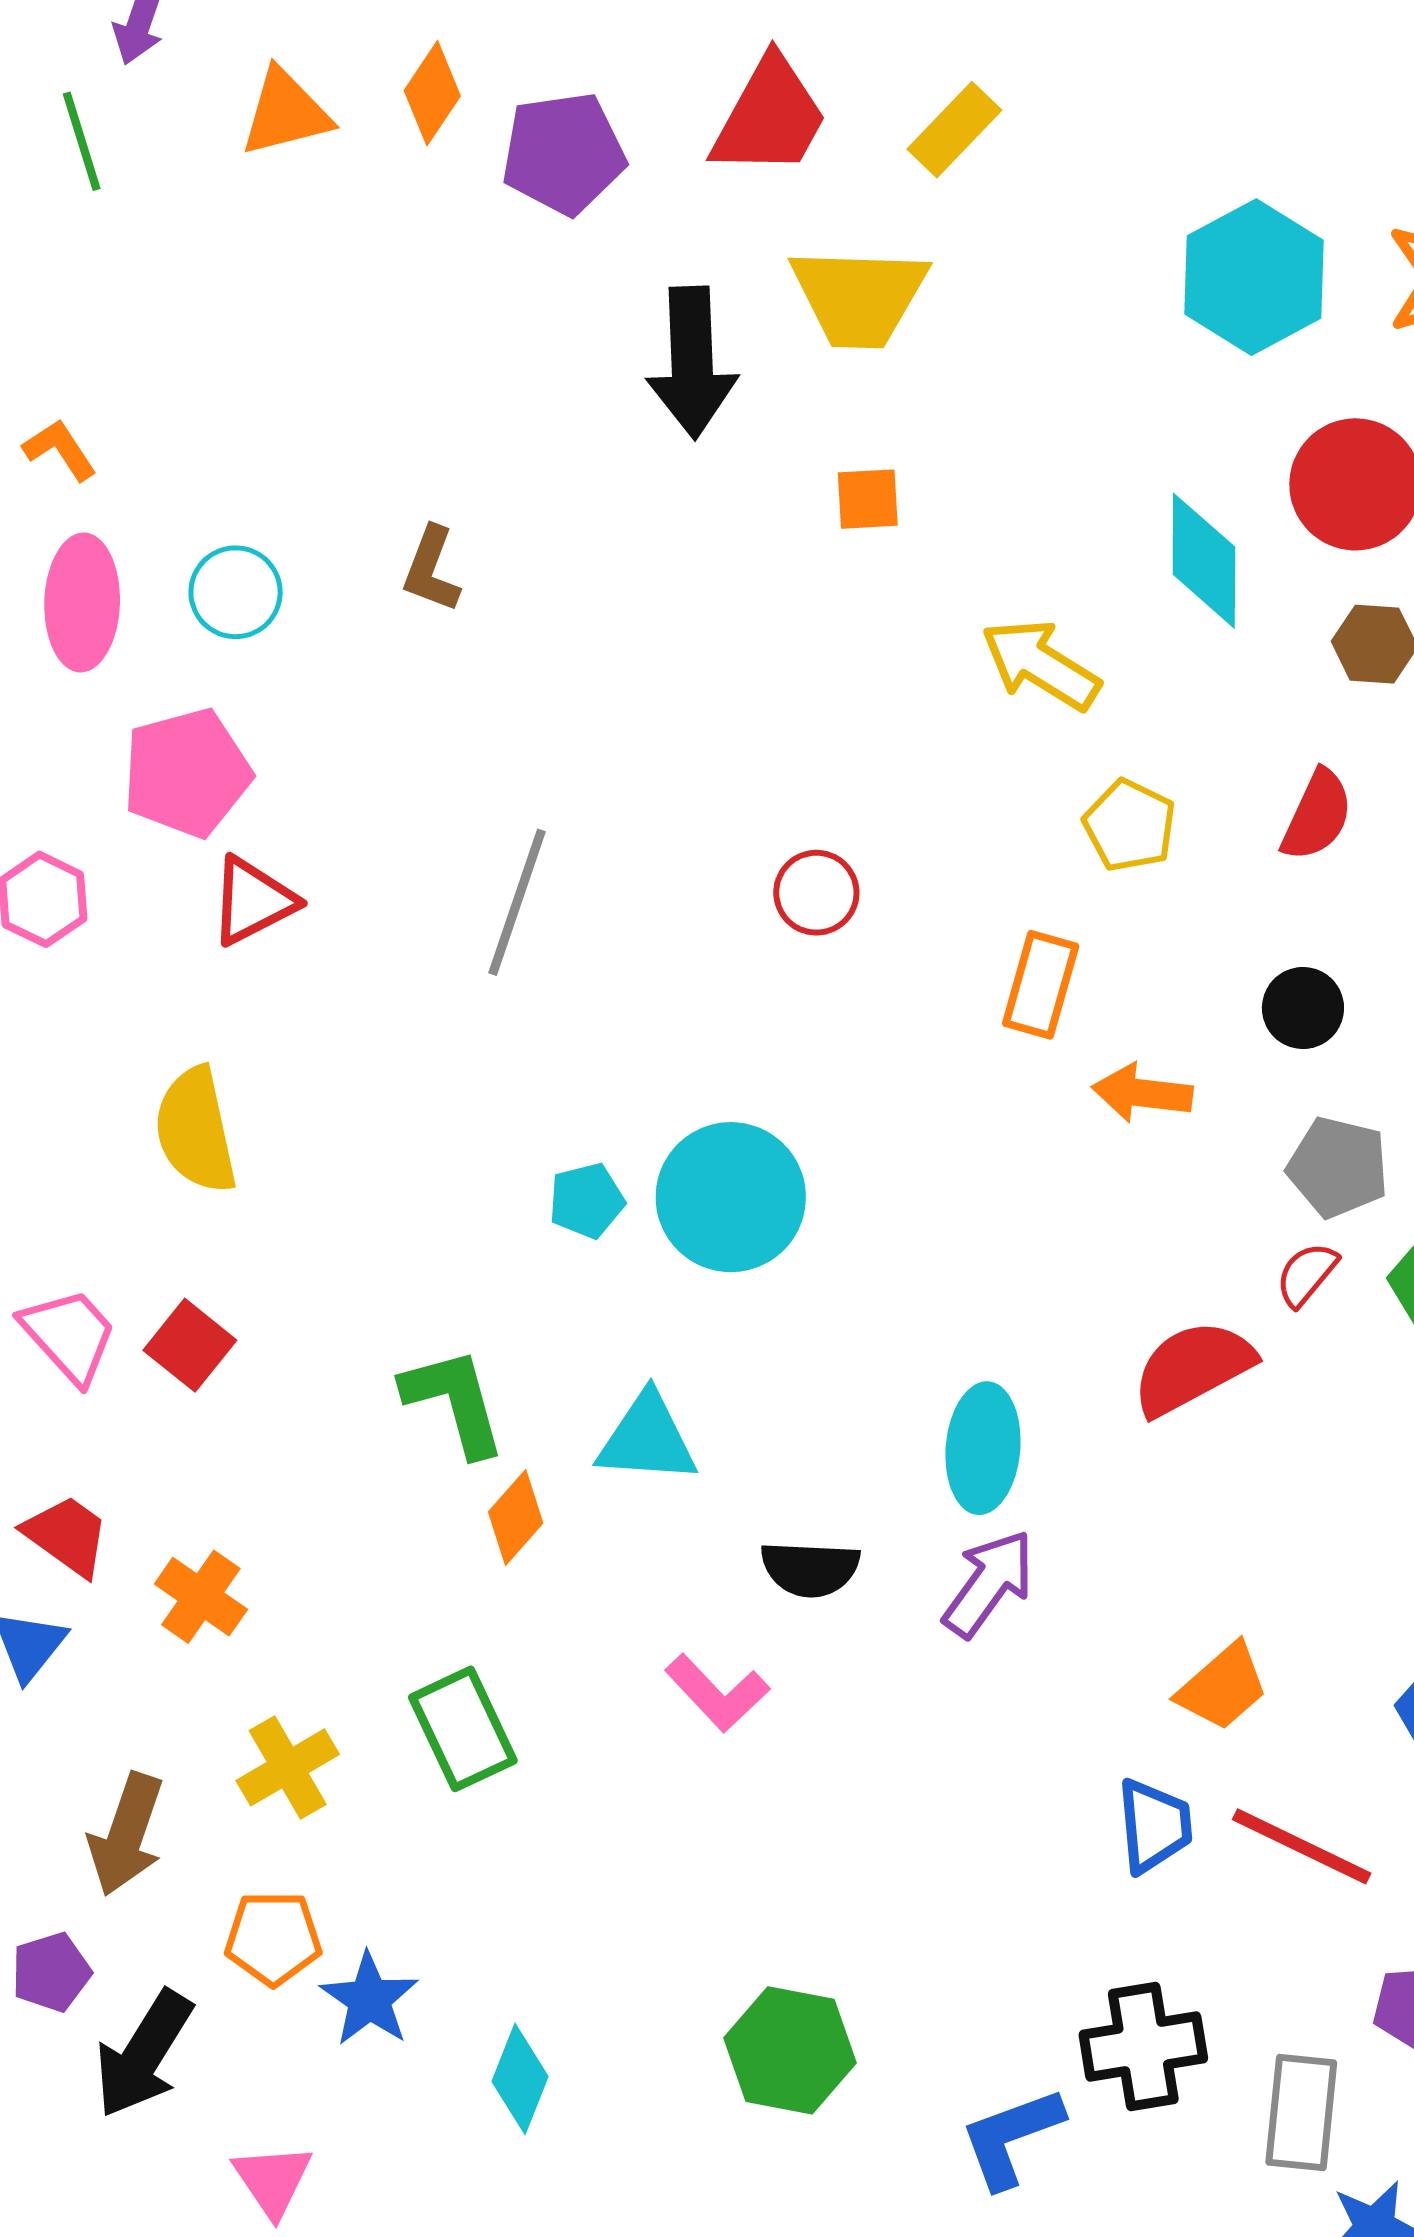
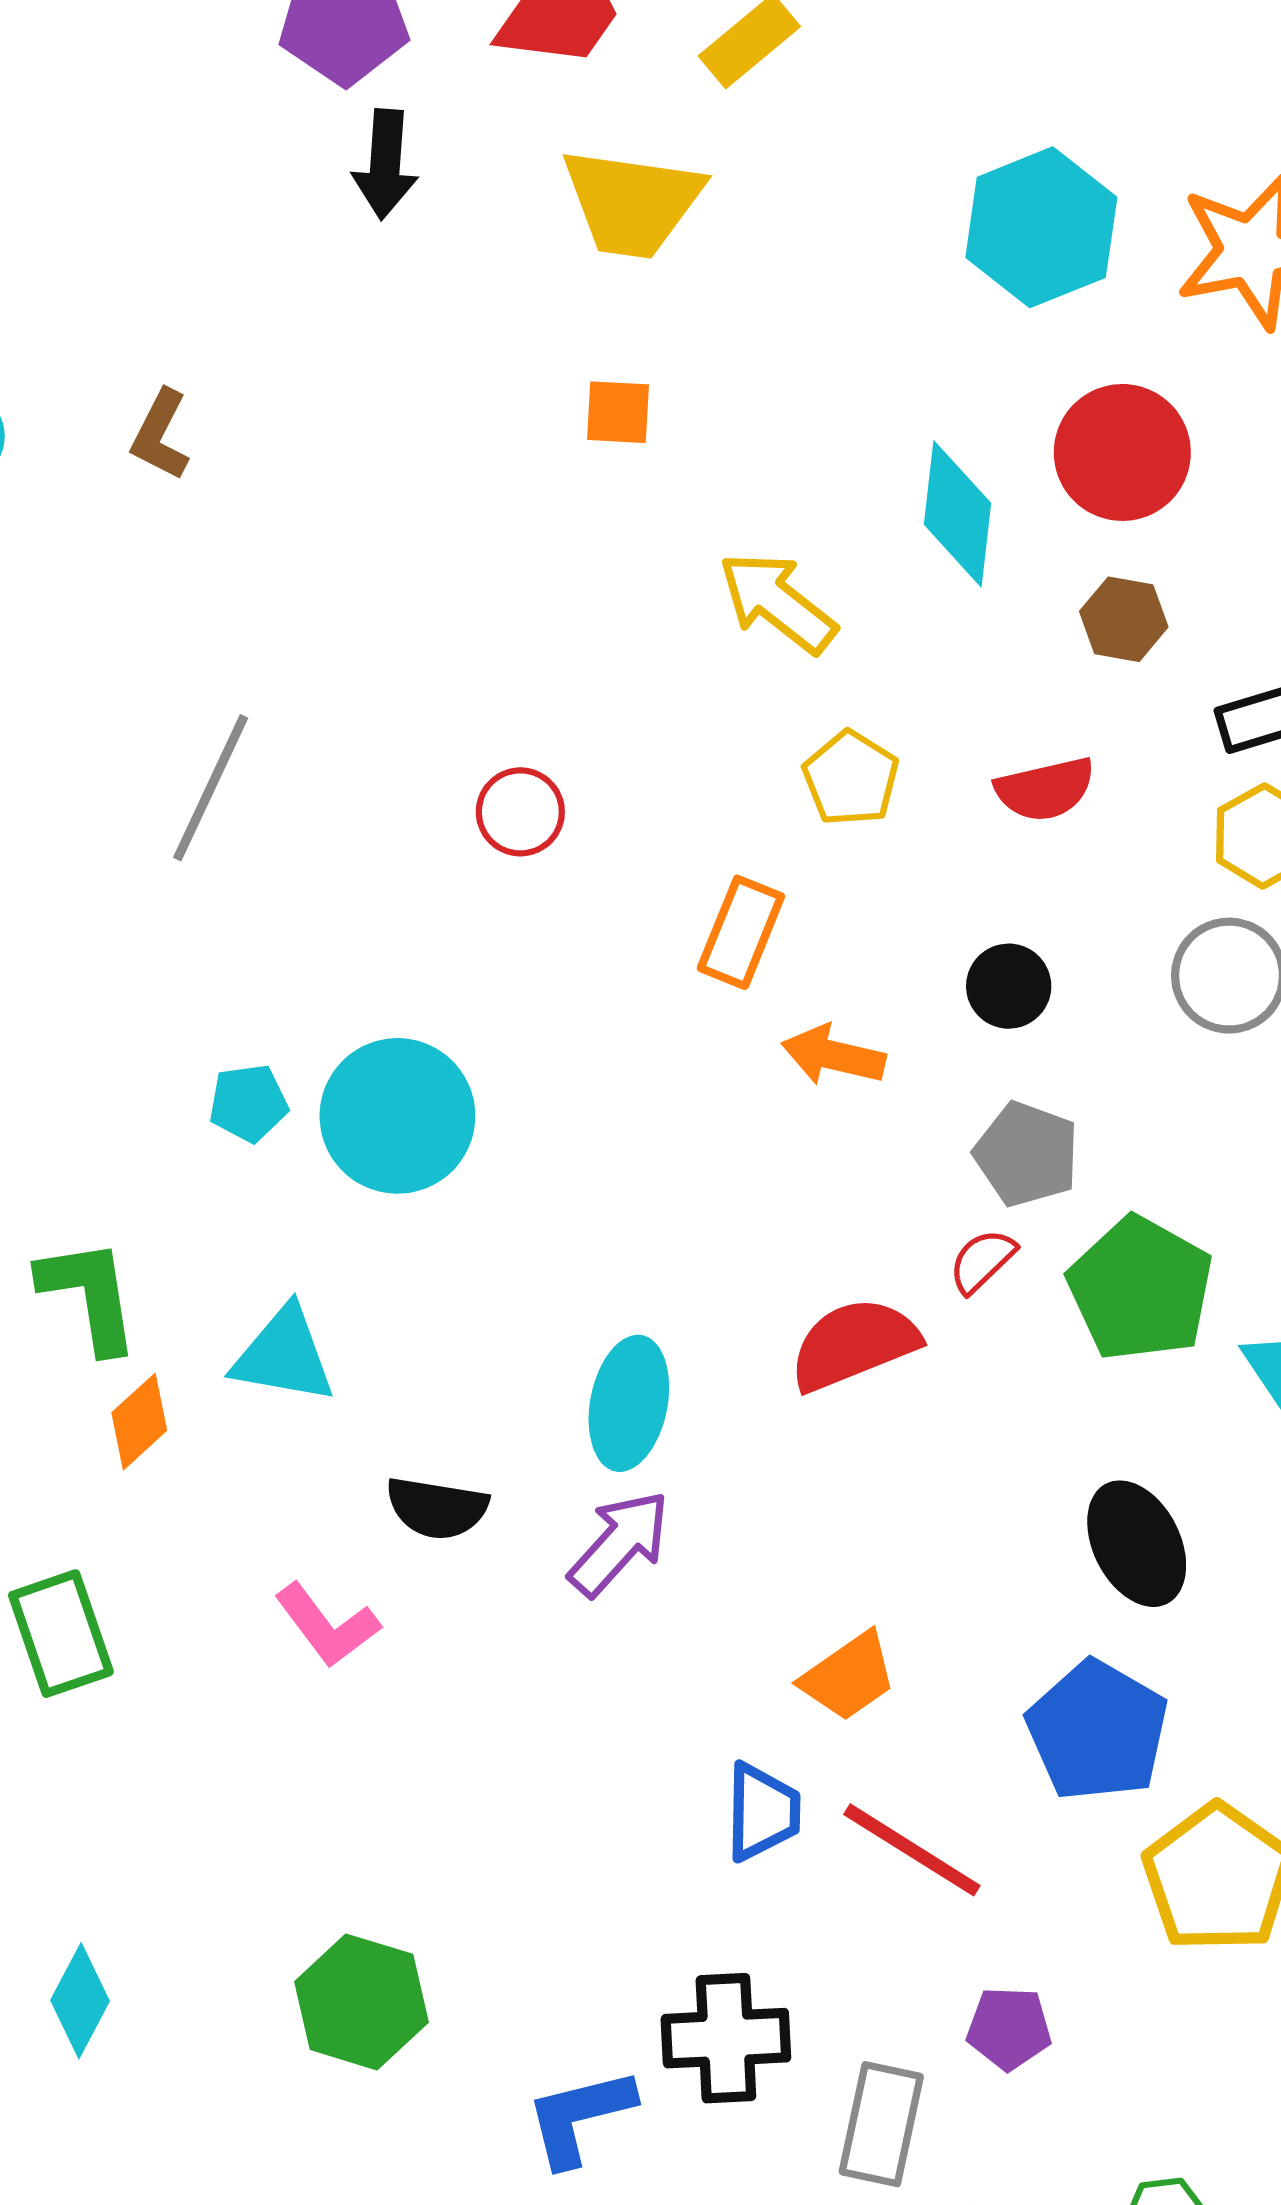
black arrow: (692, 362) -> (385, 164), moved, size x0.7
red semicircle: (1317, 815) -> (1045, 789), turned 46

